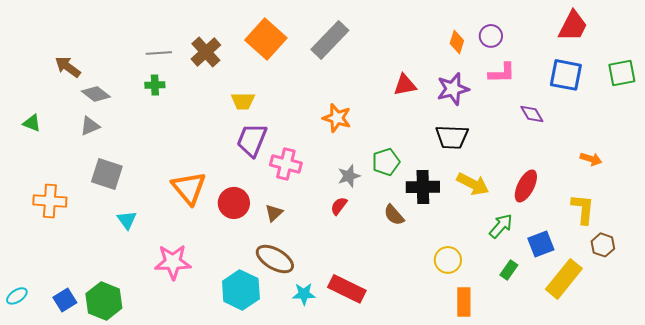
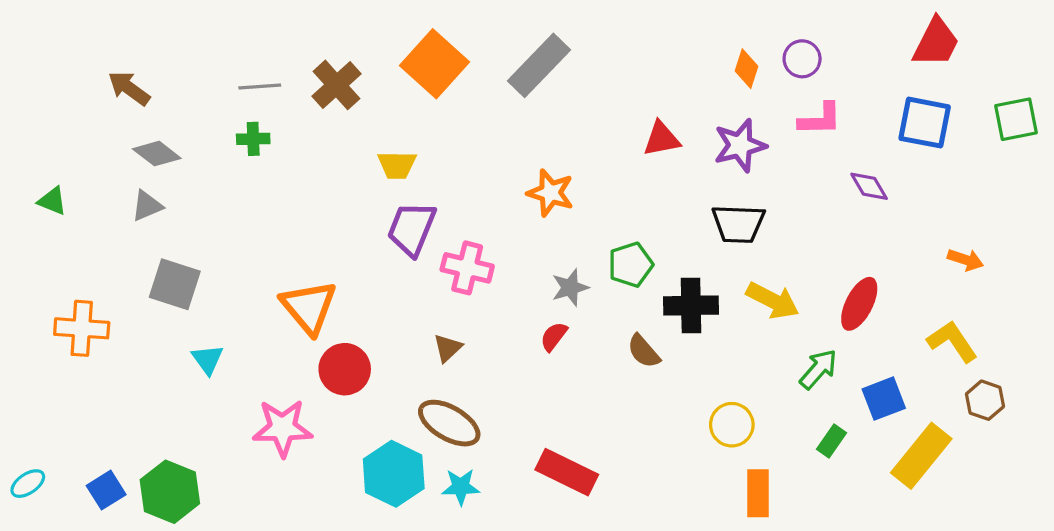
brown arrow: (68, 67) -> (129, 88), moved
red circle: (234, 203) -> (345, 369), moved
yellow L-shape: (583, 209) -> (952, 341), turned -40
cyan star: (304, 294) -> (461, 487), moved

